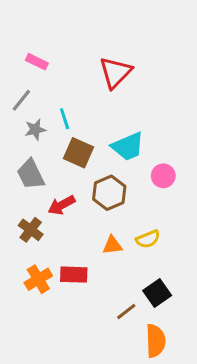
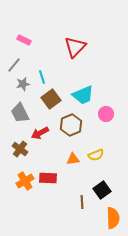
brown square: (78, 153) -> (51, 99), turned 30
brown line: (126, 312) -> (82, 202), turned -56
orange semicircle: (156, 341) -> (113, 218), moved

